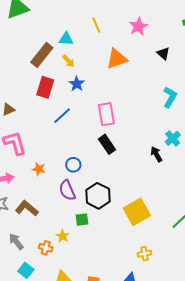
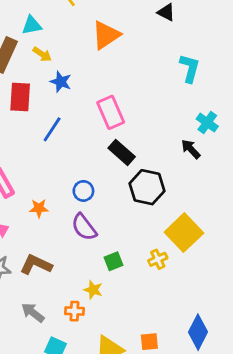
black hexagon: (98, 196) -> (147, 187), moved
yellow cross: (145, 254) -> (158, 259), moved

